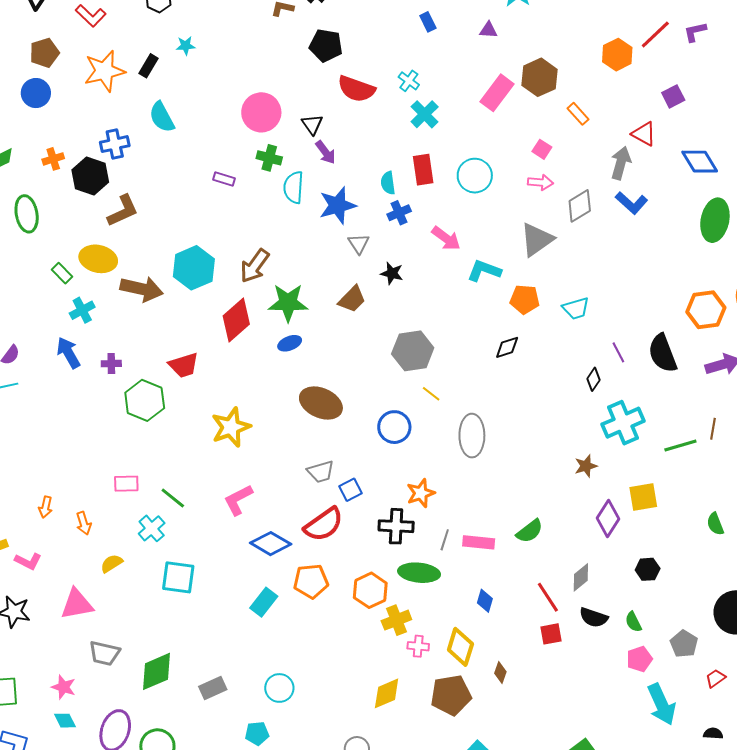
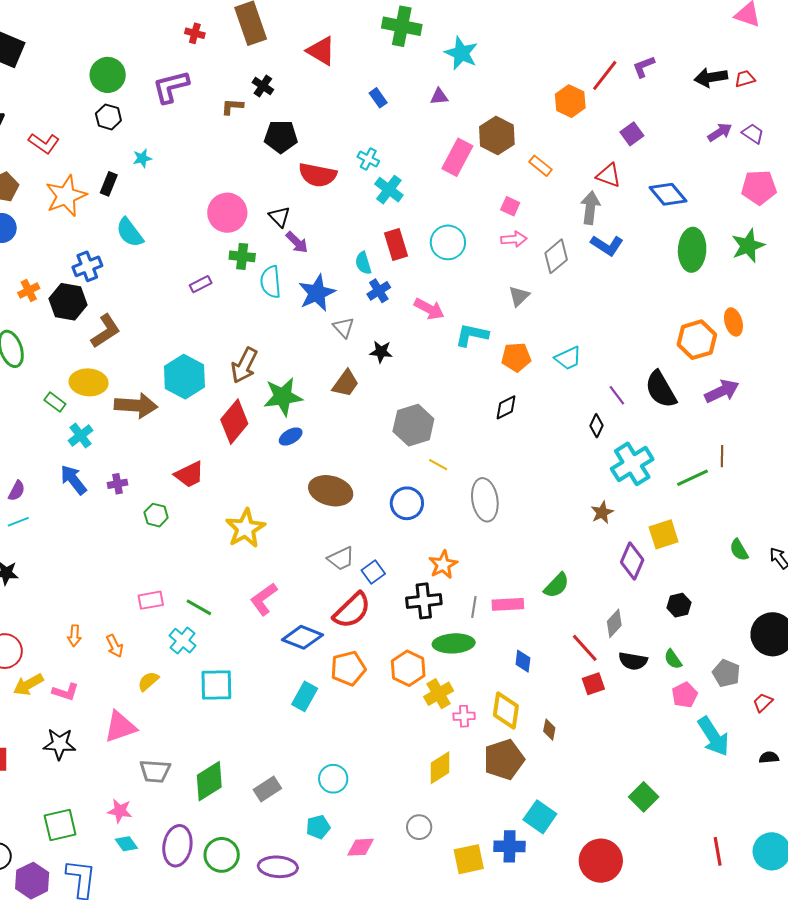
purple rectangle: (224, 179) -> (201, 284), turned -35
gray triangle: (537, 239) -> (519, 296), size x0.6
green hexagon: (145, 400) -> (156, 515), size x0.6

